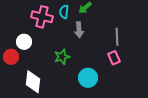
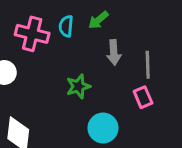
gray arrow: (79, 30) -> (114, 52), moved
green star: (62, 57) -> (78, 86), moved

